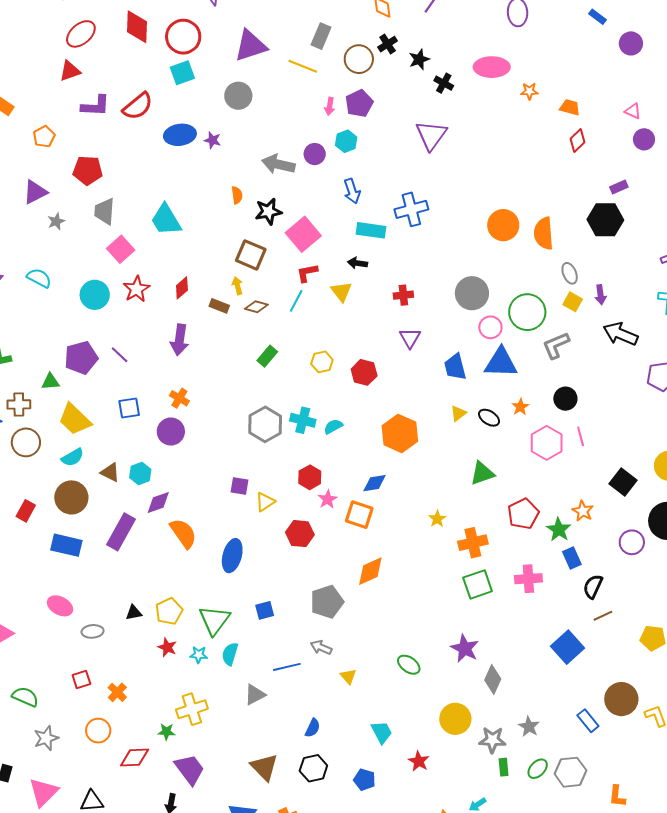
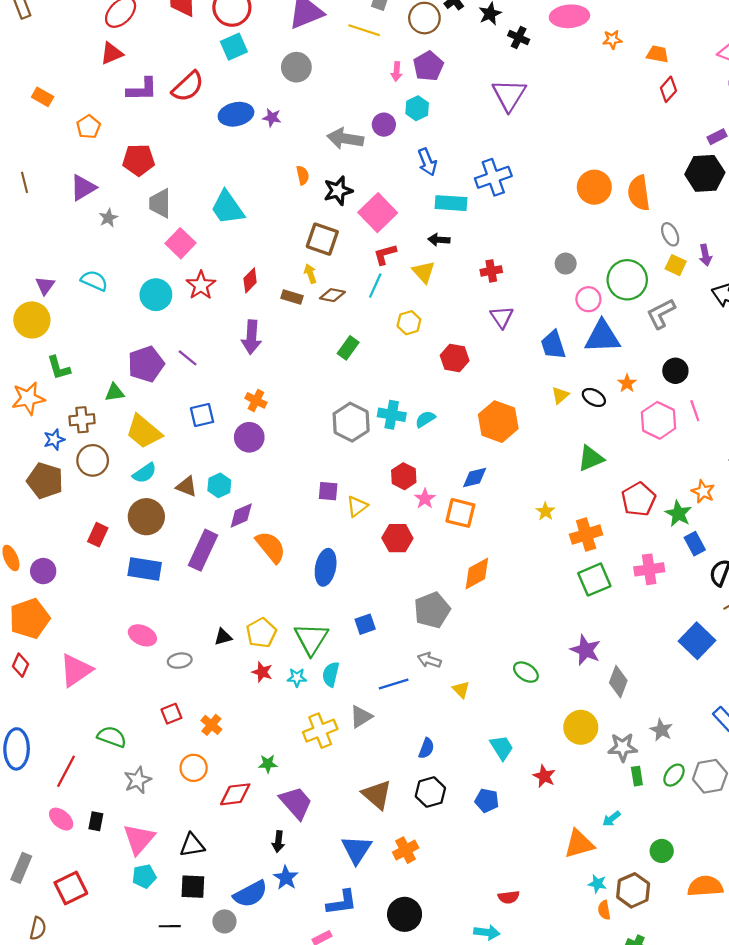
gray circle: (472, 293) -> (566, 264), size x0.6
yellow hexagon: (322, 362) -> (409, 323), moved
yellow cross: (192, 709) -> (320, 731), moved

